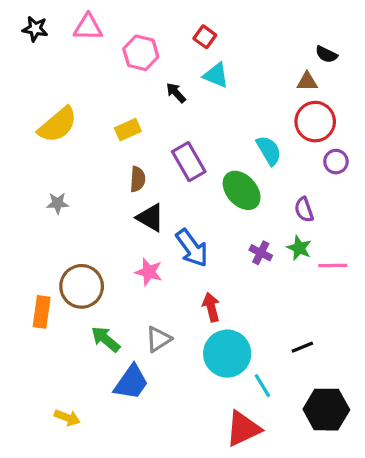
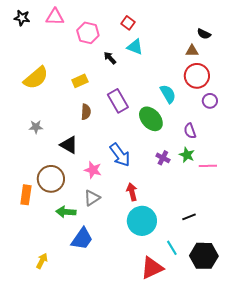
black triangle: (150, 218) -> (69, 145), moved
green arrow: (106, 339) -> (66, 212), turned -36
gray triangle: (158, 339) -> (92, 198), moved
cyan line: (262, 386) -> (172, 248), moved
yellow arrow: (67, 418) -> (42, 261), turned -84

